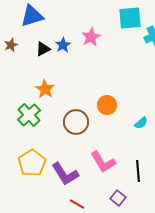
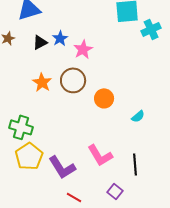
pink star: (91, 37) -> (83, 49), moved
green cross: (29, 115) -> (21, 127), moved, turned -30
brown circle: (76, 122) -> (73, 80), moved

